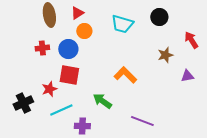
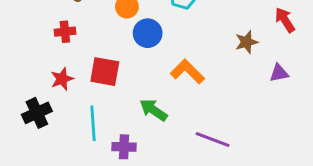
blue circle: (68, 49) -> (148, 33), moved
red star: (49, 89) -> (62, 79), moved
cyan line: (61, 110) -> (93, 123), turned -70

